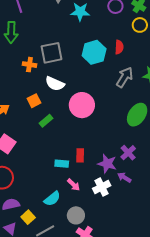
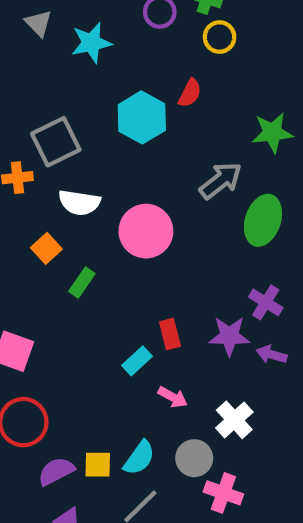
red semicircle: (119, 47) -> (190, 93), turned 40
gray arrow: (125, 77) -> (221, 181), moved, turned 35
cyan rectangle: (62, 164) -> (137, 361), turned -32
white cross: (102, 187) -> (234, 420), moved
cyan semicircle: (52, 199) -> (139, 458), moved
yellow square: (28, 217) -> (98, 465), moved, turned -32

